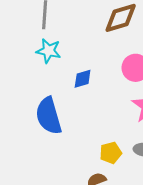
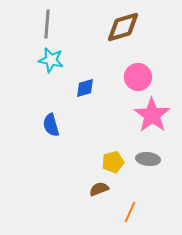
blue semicircle: (49, 116) -> (51, 125), size x0.6

